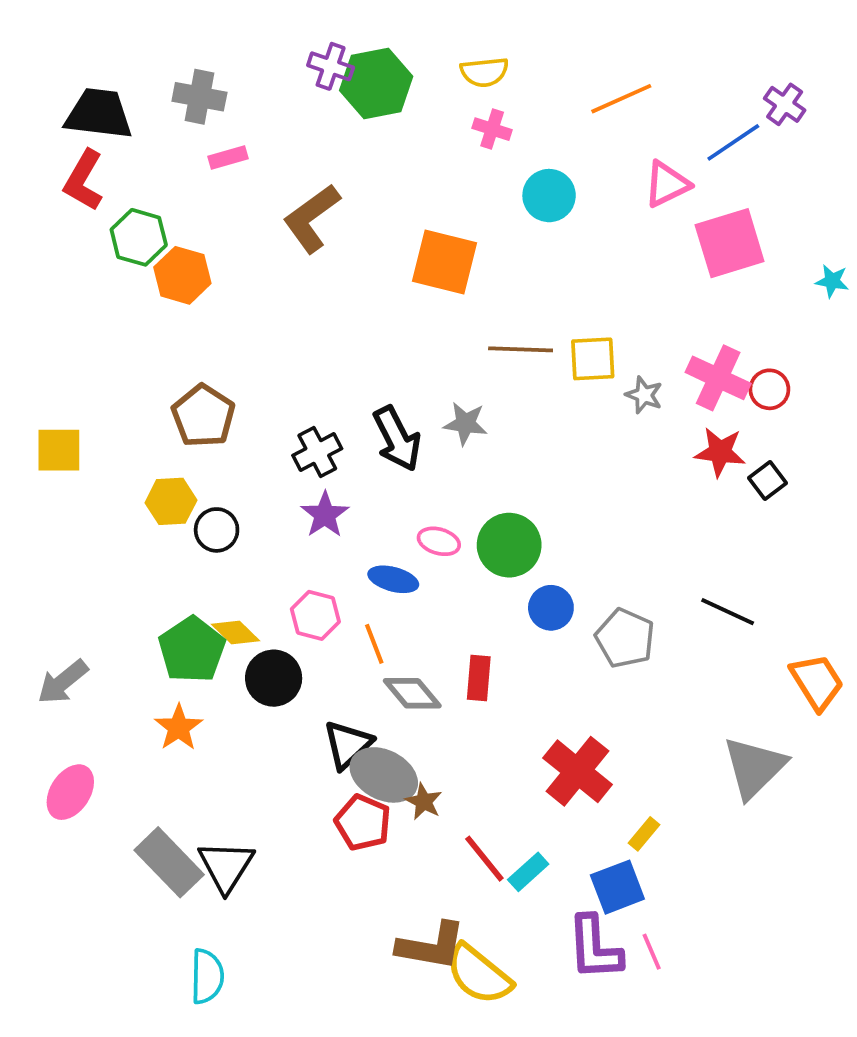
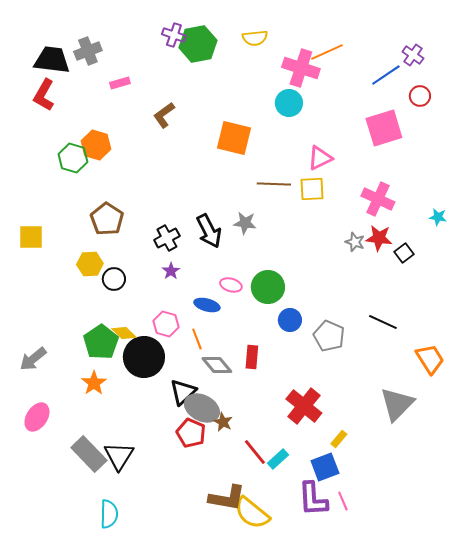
gray cross: (199, 97) -> (88, 51), moved, turned -32
pink cross: (492, 129) -> (301, 68), moved, size x1.8
pink triangle: (667, 184) -> (320, 158), moved
brown L-shape: (312, 218) -> (164, 115), size x0.7
green hexagon: (139, 237) -> (73, 158), moved
cyan star: (832, 281) -> (438, 217), moved
red circle: (769, 389) -> (420, 96), moved
gray star: (644, 395) -> (355, 242), moved
purple star: (325, 515) -> (171, 271), size x0.7
black circle: (274, 678) -> (144, 357), size x1.4

